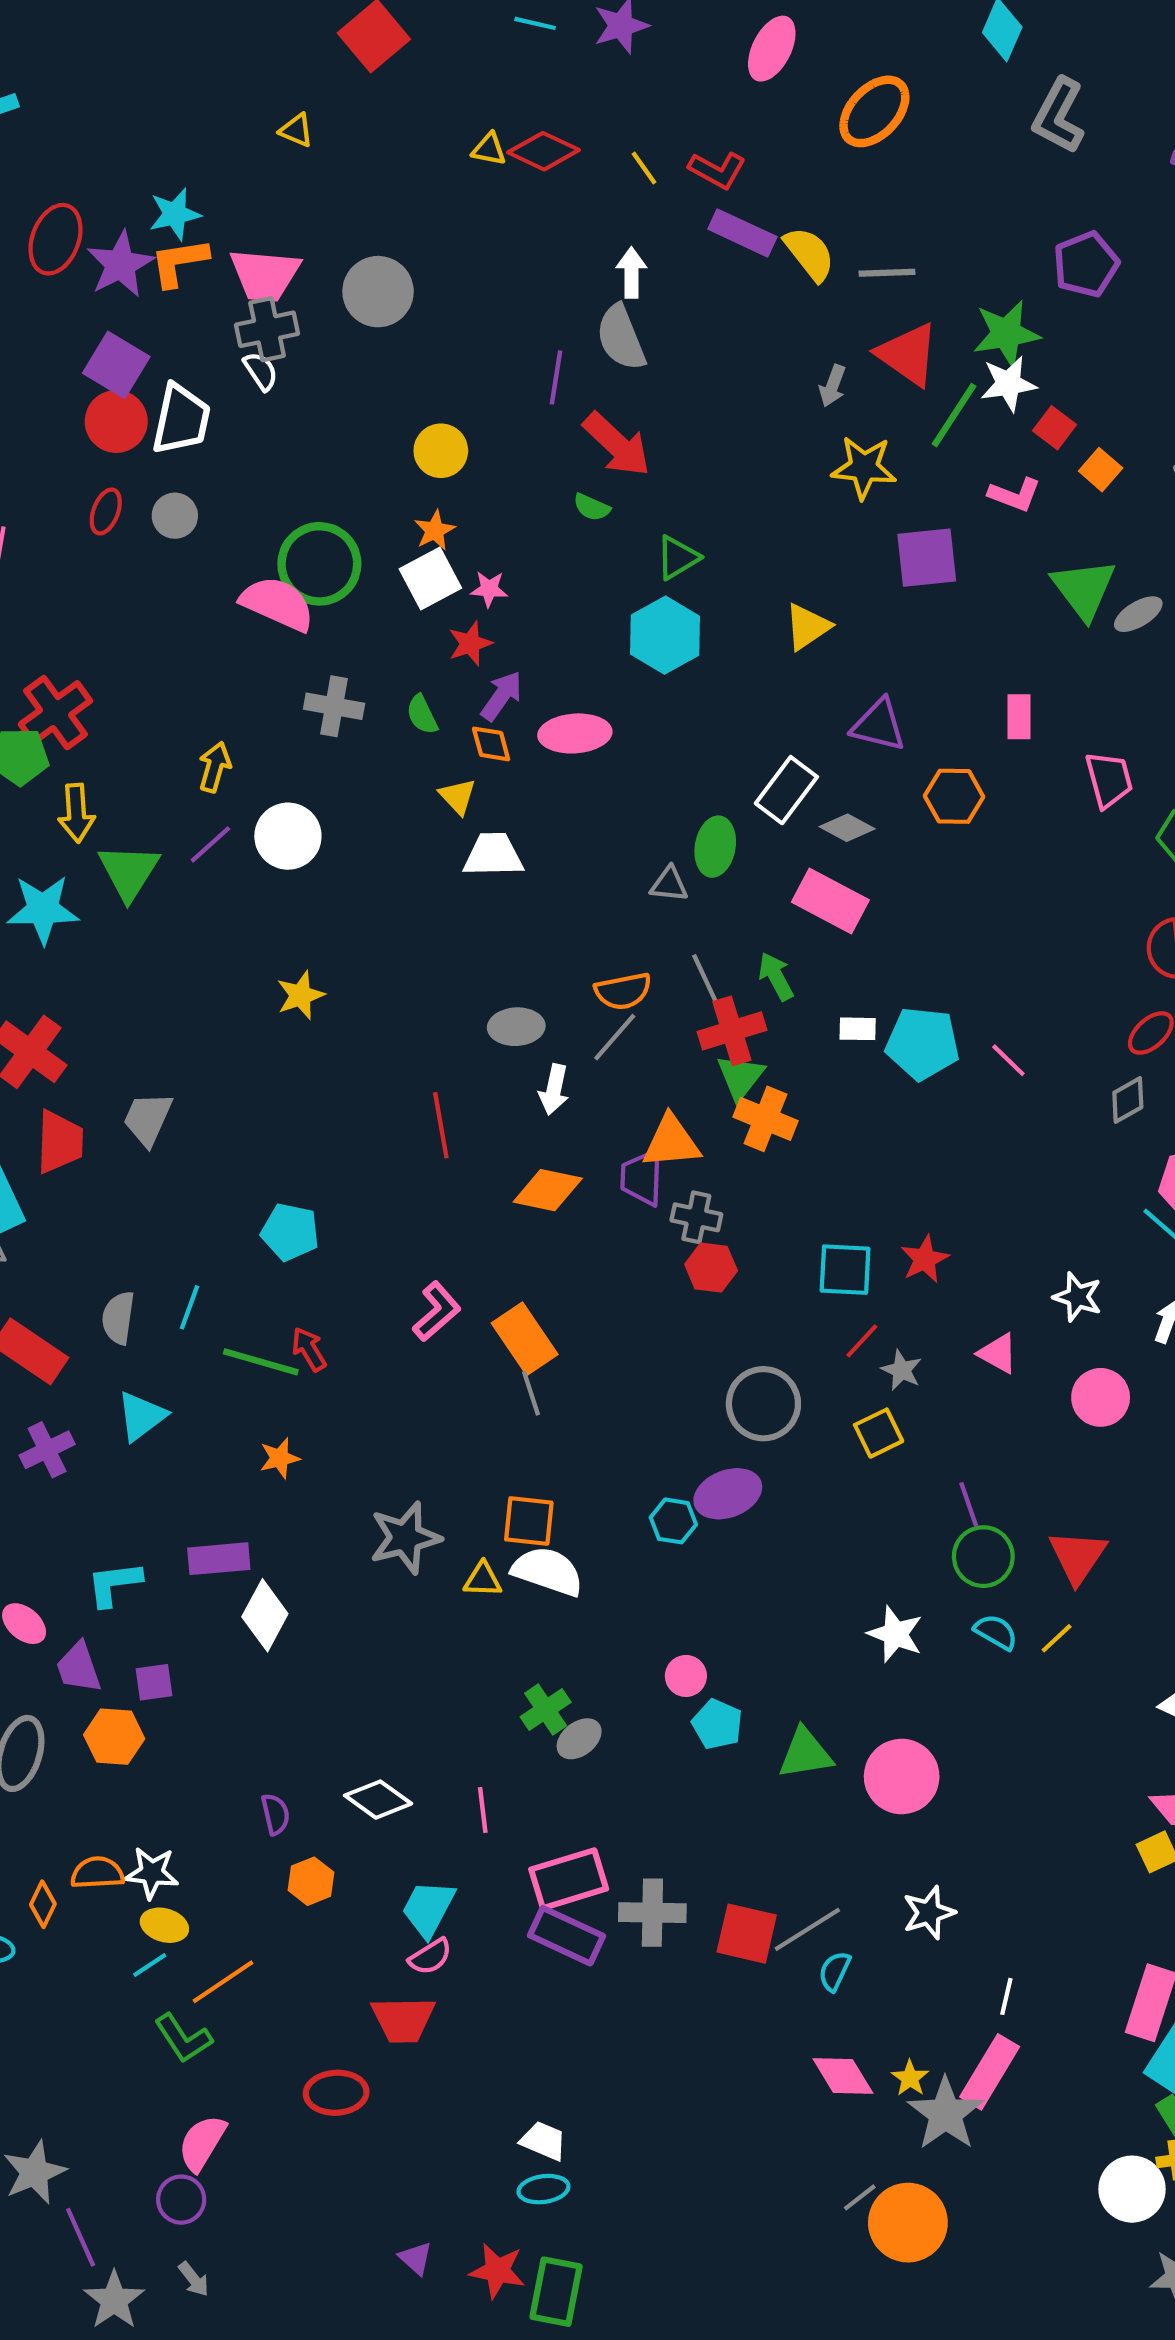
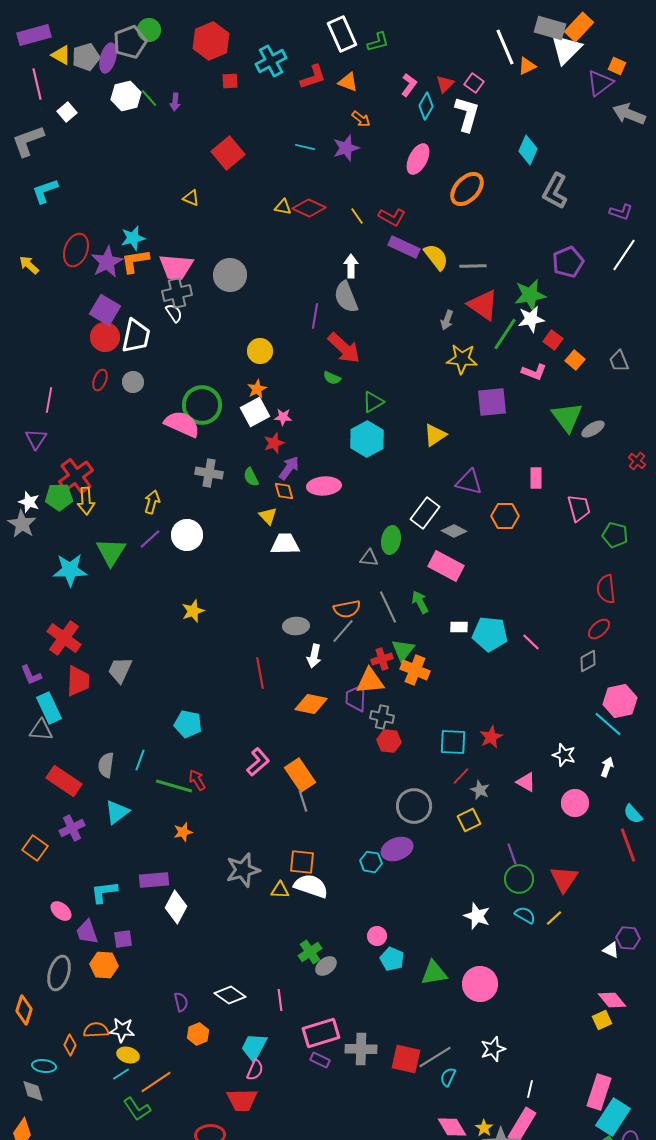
yellow arrow: (76, 813) -> (86, 501), moved
red cross: (732, 1031) -> (382, 659), moved, size x0.7
purple rectangle: (567, 1936) -> (320, 1060), size x0.6
pink semicircle: (430, 1957) -> (255, 1070), turned -35

